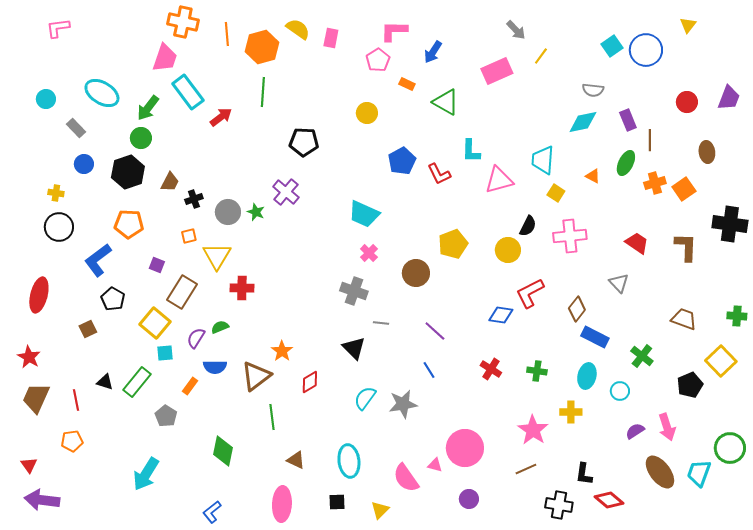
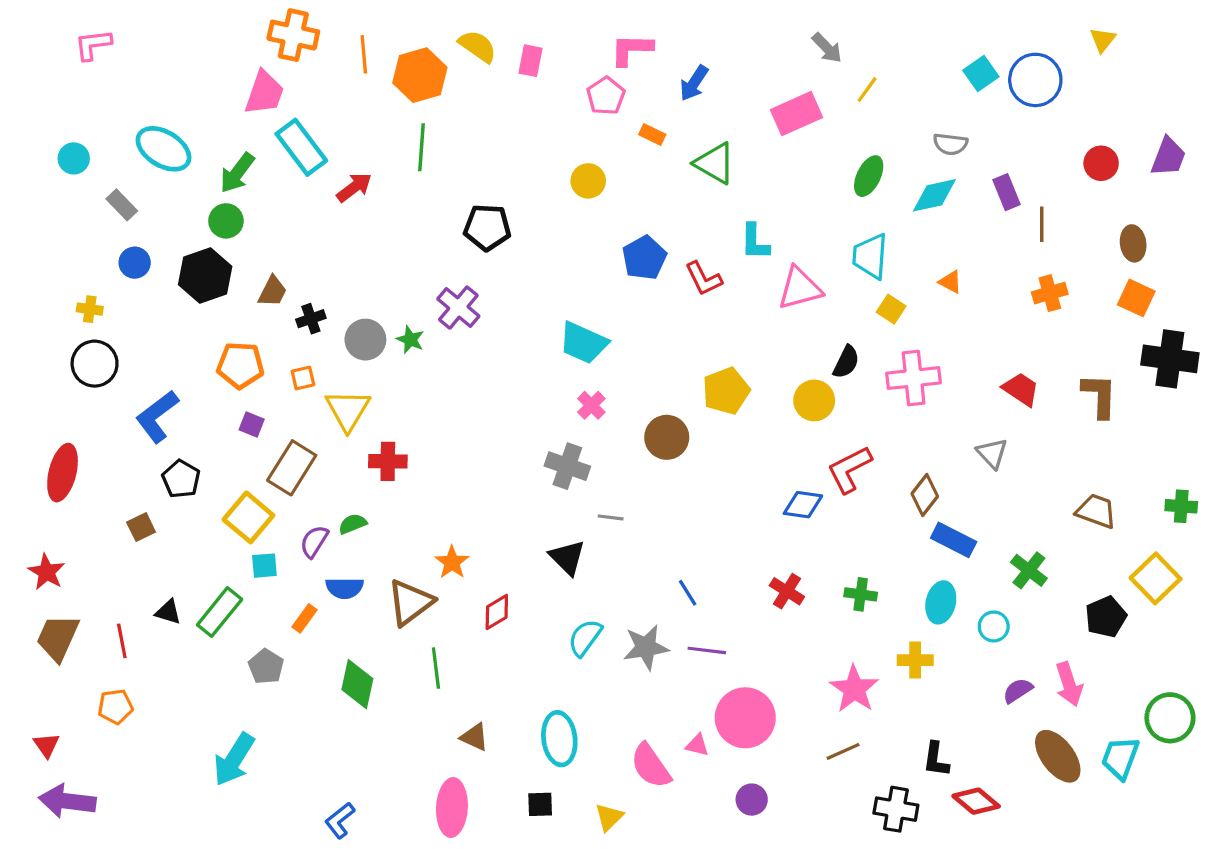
green ellipse: (626, 163) -> (869, 176), moved
orange square: (684, 189) -> (1136, 298), moved, turned -30
orange pentagon: (129, 224) -> (240, 365), moved
purple line: (435, 331) -> (707, 650), moved, turned -35
green diamond: (223, 451) -> (357, 684), moved

